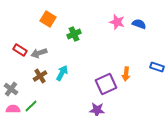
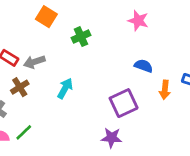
blue semicircle: (139, 24) -> (144, 66), moved
orange arrow: (126, 74) -> (165, 90), moved
brown cross: (40, 76) -> (20, 87), moved

